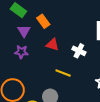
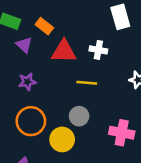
red triangle: (52, 45) -> (64, 51), size x1.5
purple star: (21, 52) -> (27, 82), moved

